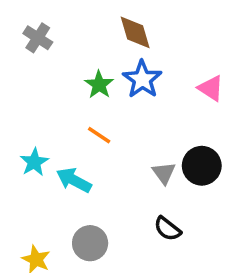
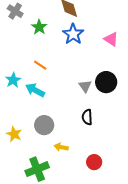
green star: (99, 85) -> (39, 27), moved
orange line: (99, 135) -> (40, 65), moved
black semicircle: (168, 229) -> (87, 117), turned 49

